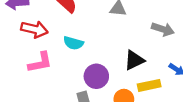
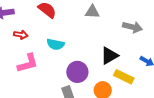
red arrow: (34, 29) -> (21, 35), size x0.6
yellow rectangle: (149, 85) -> (124, 77), turned 42

